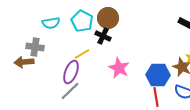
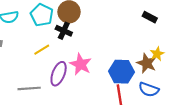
purple ellipse: (71, 72) -> (59, 74), moved
gray line: (70, 91) -> (29, 88), turned 40

